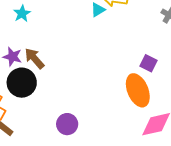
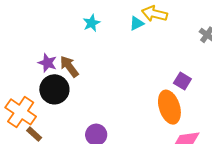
cyan star: (22, 14) -> (92, 23), moved

